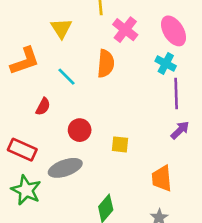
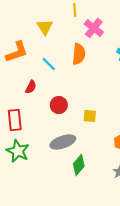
red rectangle: (22, 150) -> (15, 120), turned 60
gray ellipse: (65, 168) -> (63, 142), moved

